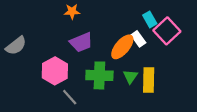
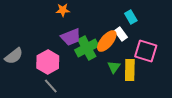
pink square: (167, 31) -> (146, 51), moved, turned -30
gray semicircle: (16, 46) -> (14, 56), moved
green cross: (99, 75) -> (87, 48), moved, turned -30
gray line: (70, 97) -> (51, 86), moved

